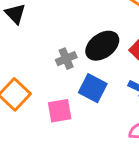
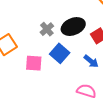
gray cross: (66, 59) -> (47, 29), turned -32

